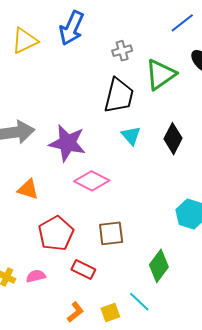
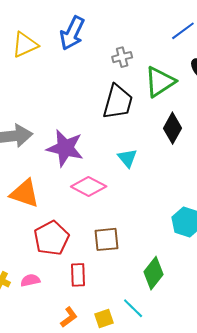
cyan triangle: (131, 136) -> (127, 158), moved
black diamond: (173, 139) -> (173, 128), moved
orange triangle: (28, 189) -> (25, 193), size x1.4
red rectangle: (83, 269) -> (78, 275), turned 60

